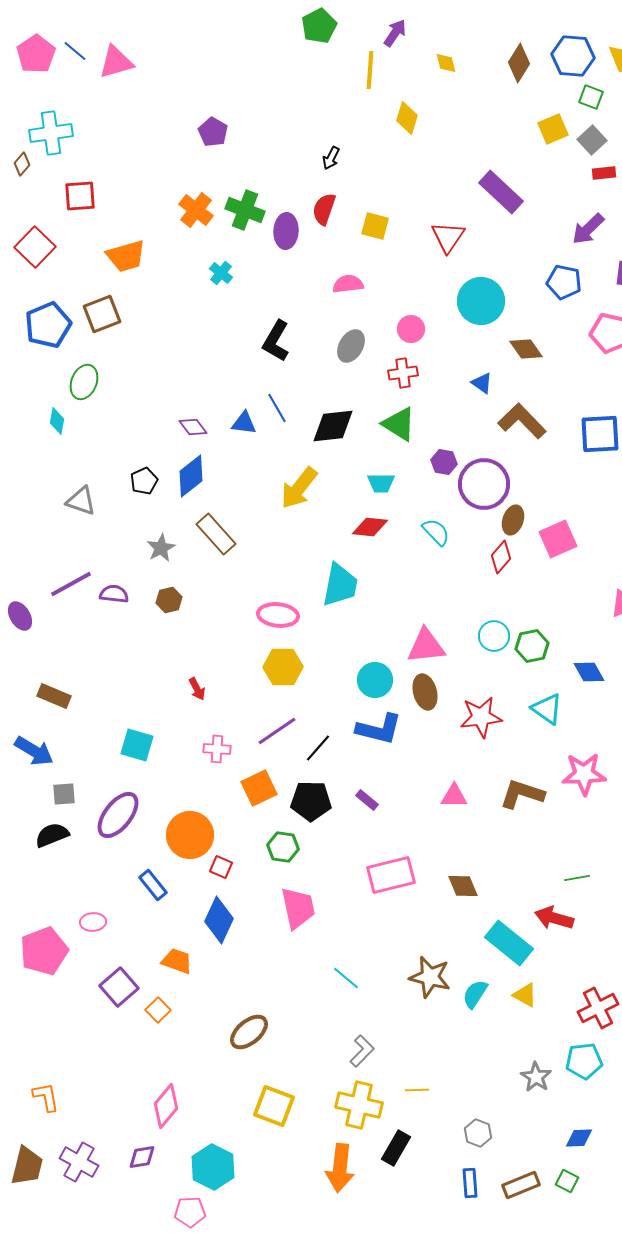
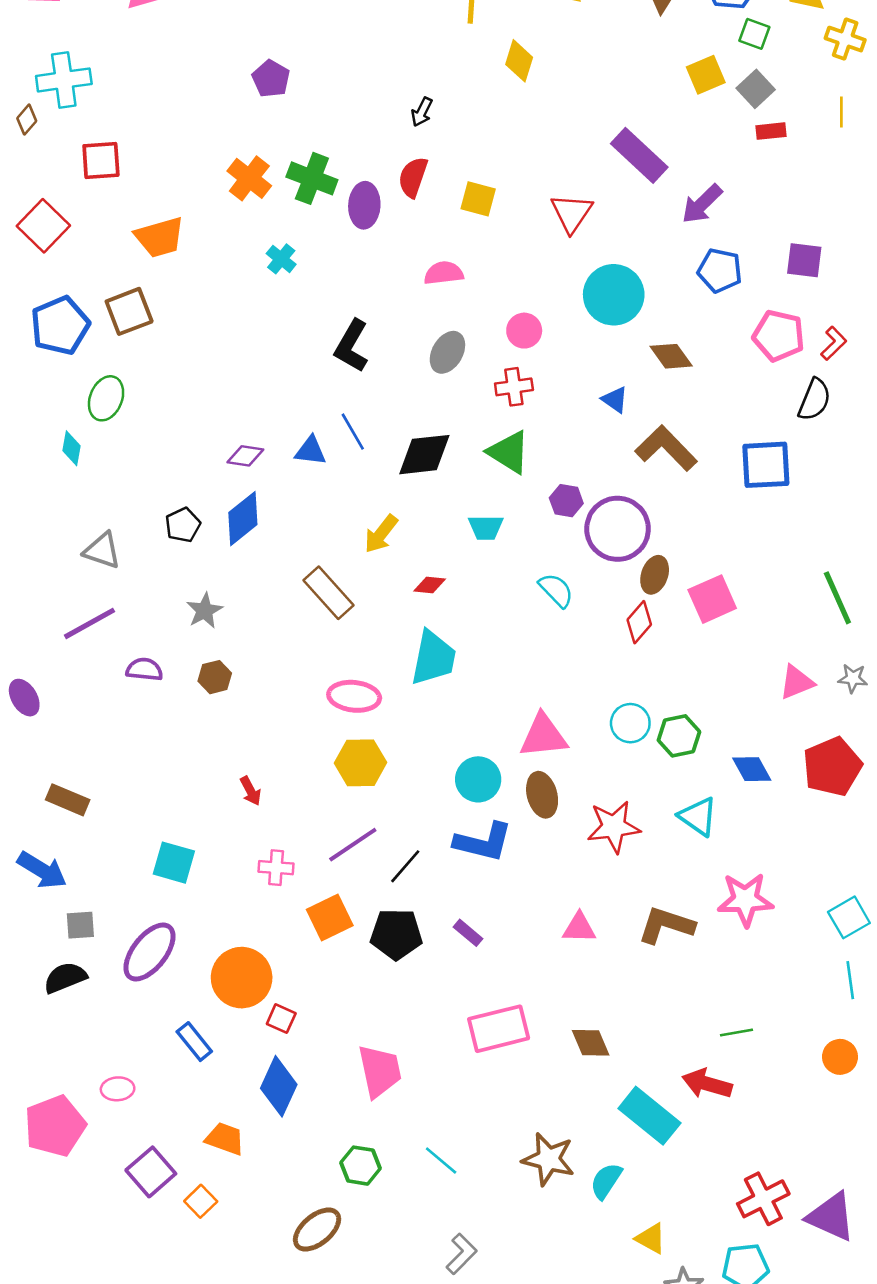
purple arrow: (588, 229) -> (702, 204), moved
purple diamond: (193, 427) -> (245, 456), turned -44
yellow arrow: (299, 488) -> (381, 534), size x0.7
red diamond: (370, 527) -> (430, 585), moved, size x0.7
brown rectangle: (216, 534) -> (329, 593), moved
purple line: (71, 584) -> (89, 623), moved
green hexagon: (283, 847) -> (360, 1166), moved
yellow triangle: (525, 995) -> (651, 1238), moved

